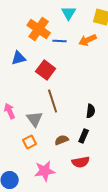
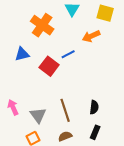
blue line: (60, 41) -> (68, 54), moved, turned -32
brown line: (53, 101) -> (65, 110), moved
black rectangle: (84, 136) -> (95, 132), moved

